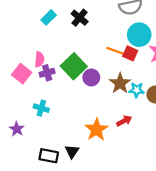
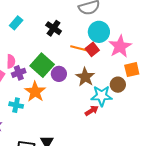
black cross: (80, 18) -> (54, 28), moved
red square: (130, 53) -> (92, 49), turned 32
cyan star: (137, 90) -> (102, 96), moved, size x1.5
orange star: (96, 130) -> (35, 92), moved

